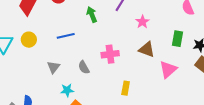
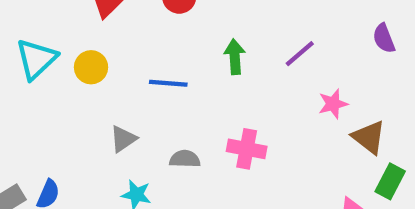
green rectangle: (177, 39) -> (390, 181), moved
brown triangle: (147, 49) -> (369, 137), moved
gray semicircle: (84, 67) -> (185, 159), turned 104

